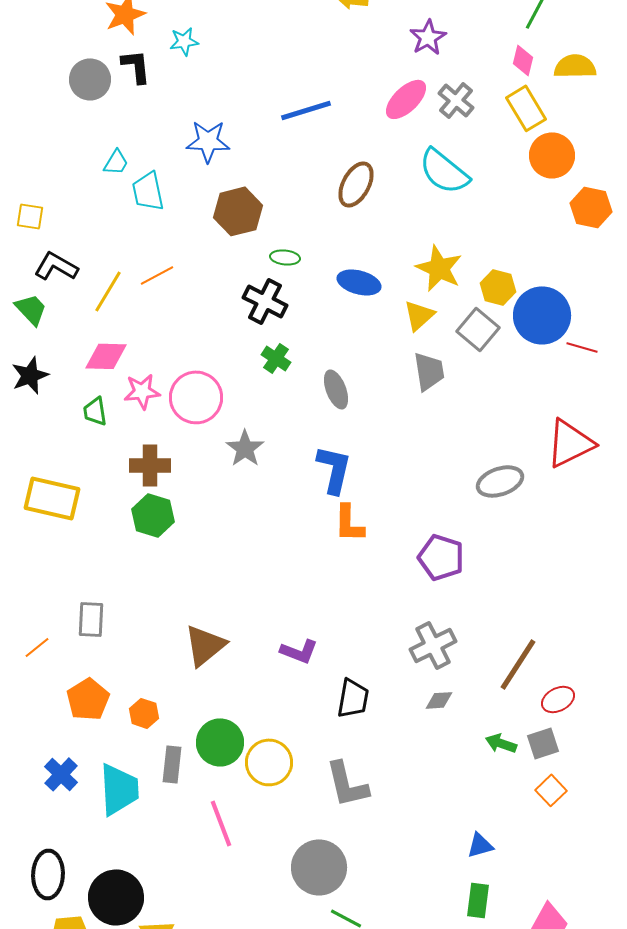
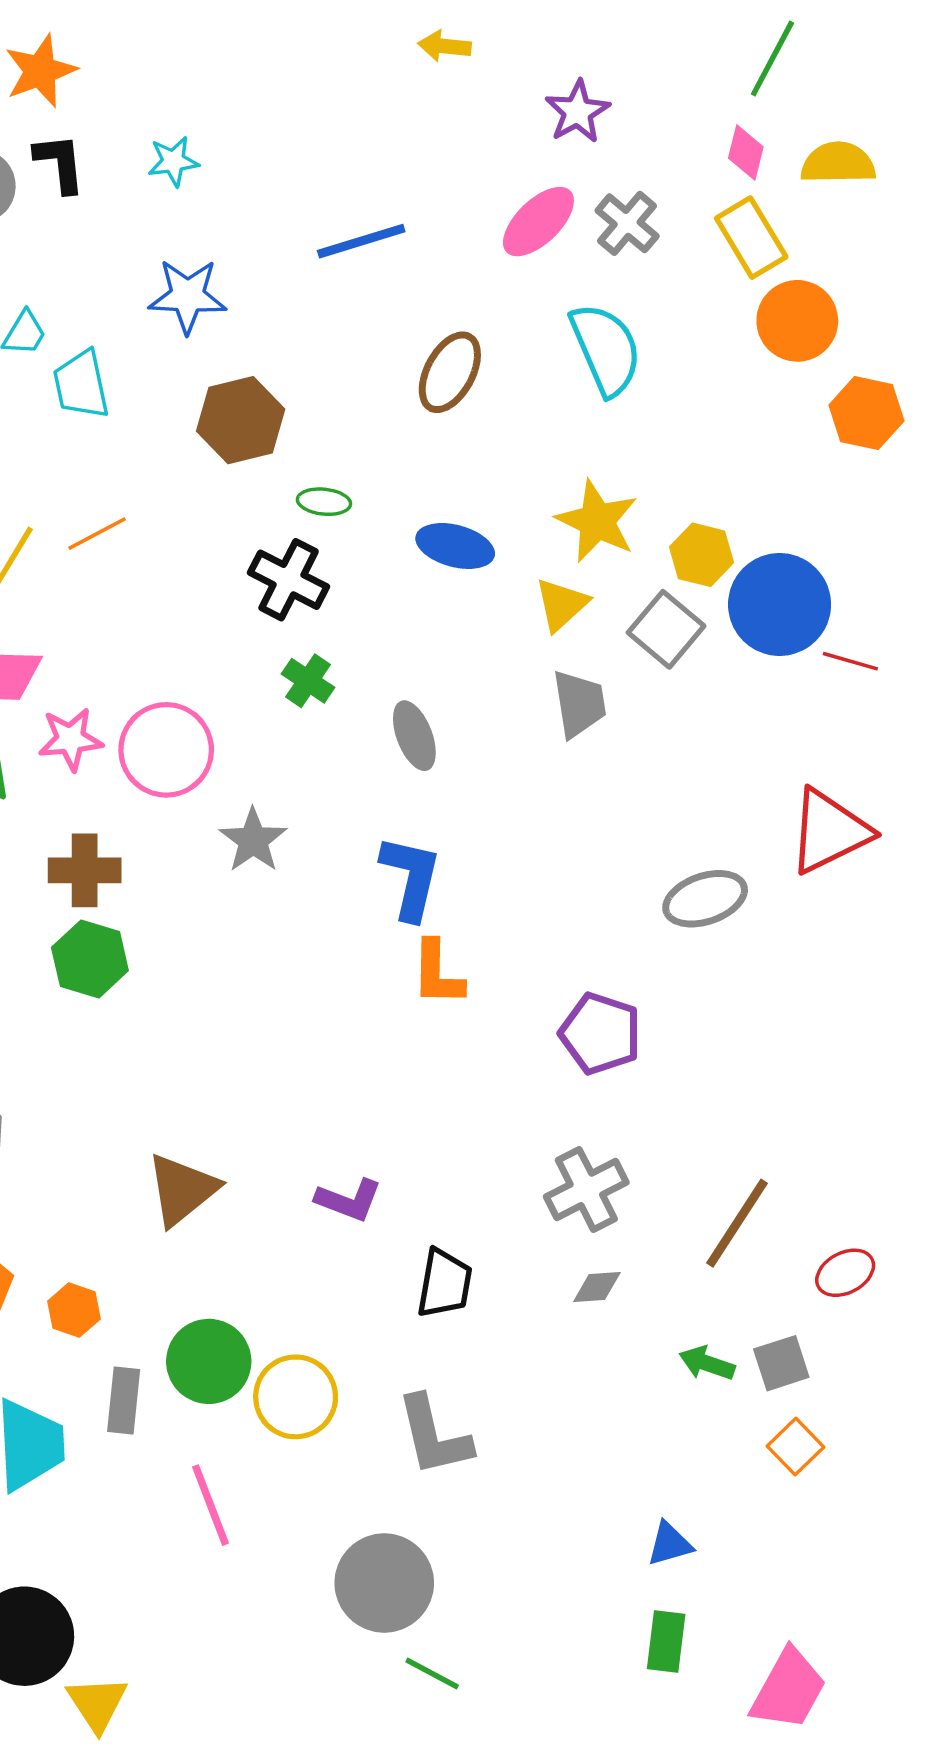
cyan star: (184, 41) -> (173, 161), moved
cyan semicircle: (444, 171) -> (606, 349), turned -152
red ellipse: (558, 699) -> (845, 1273), moved

